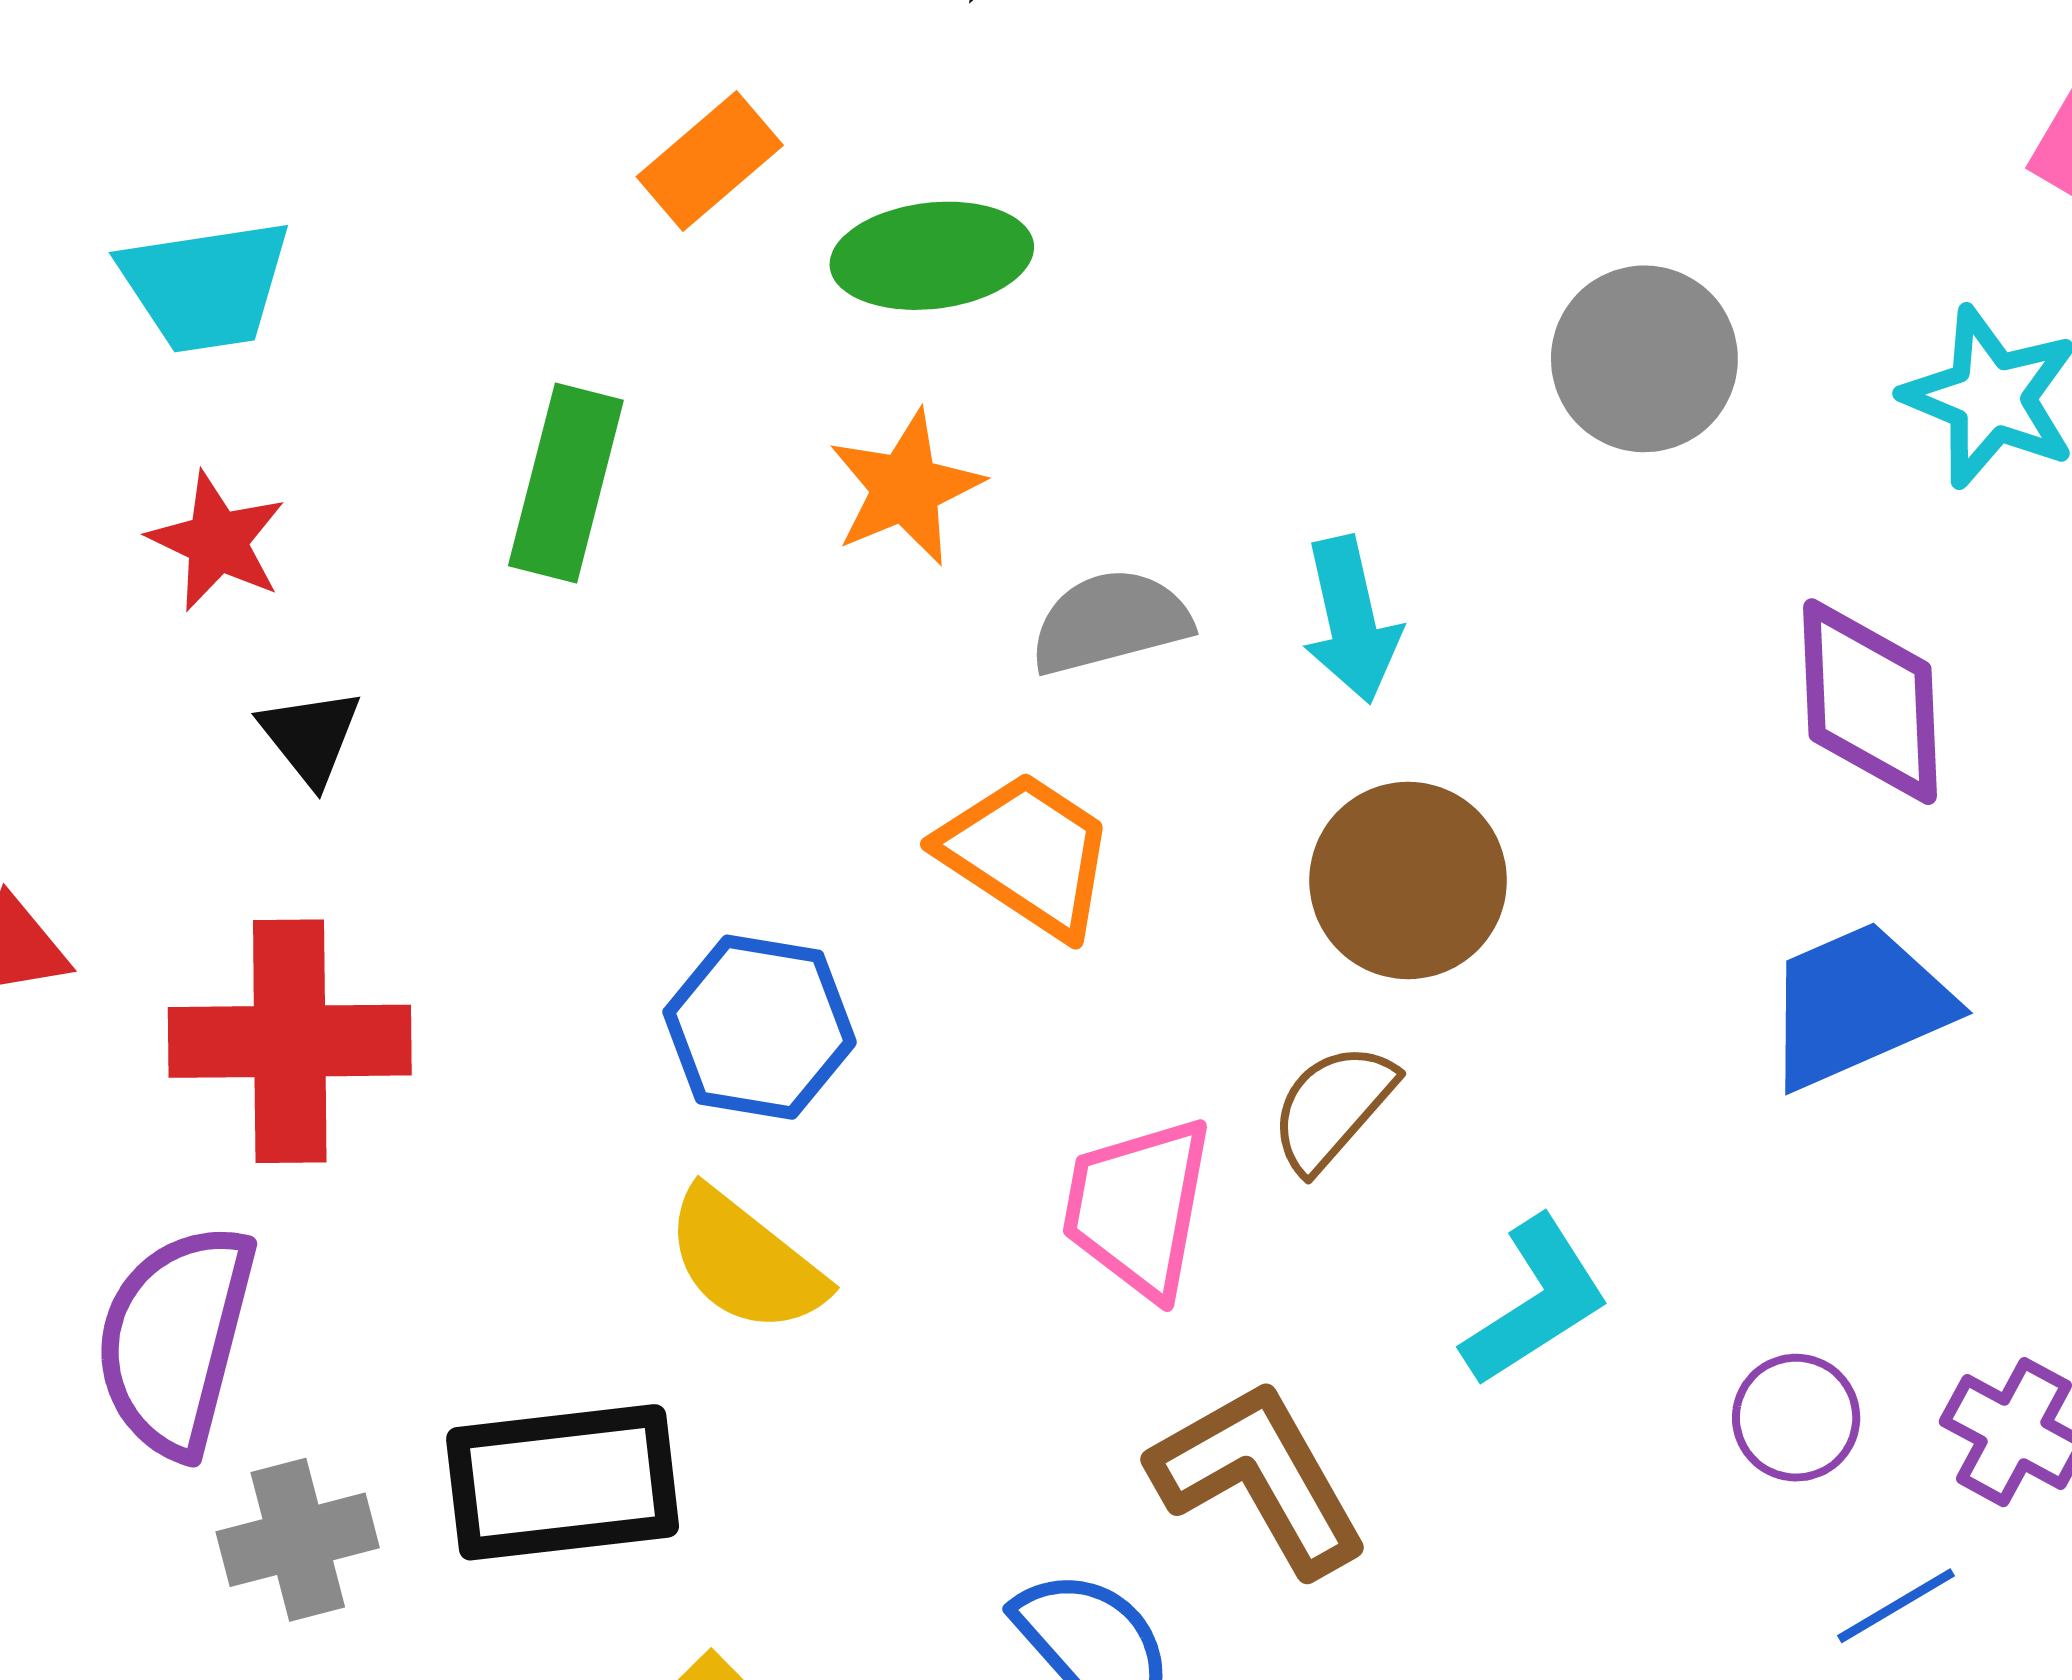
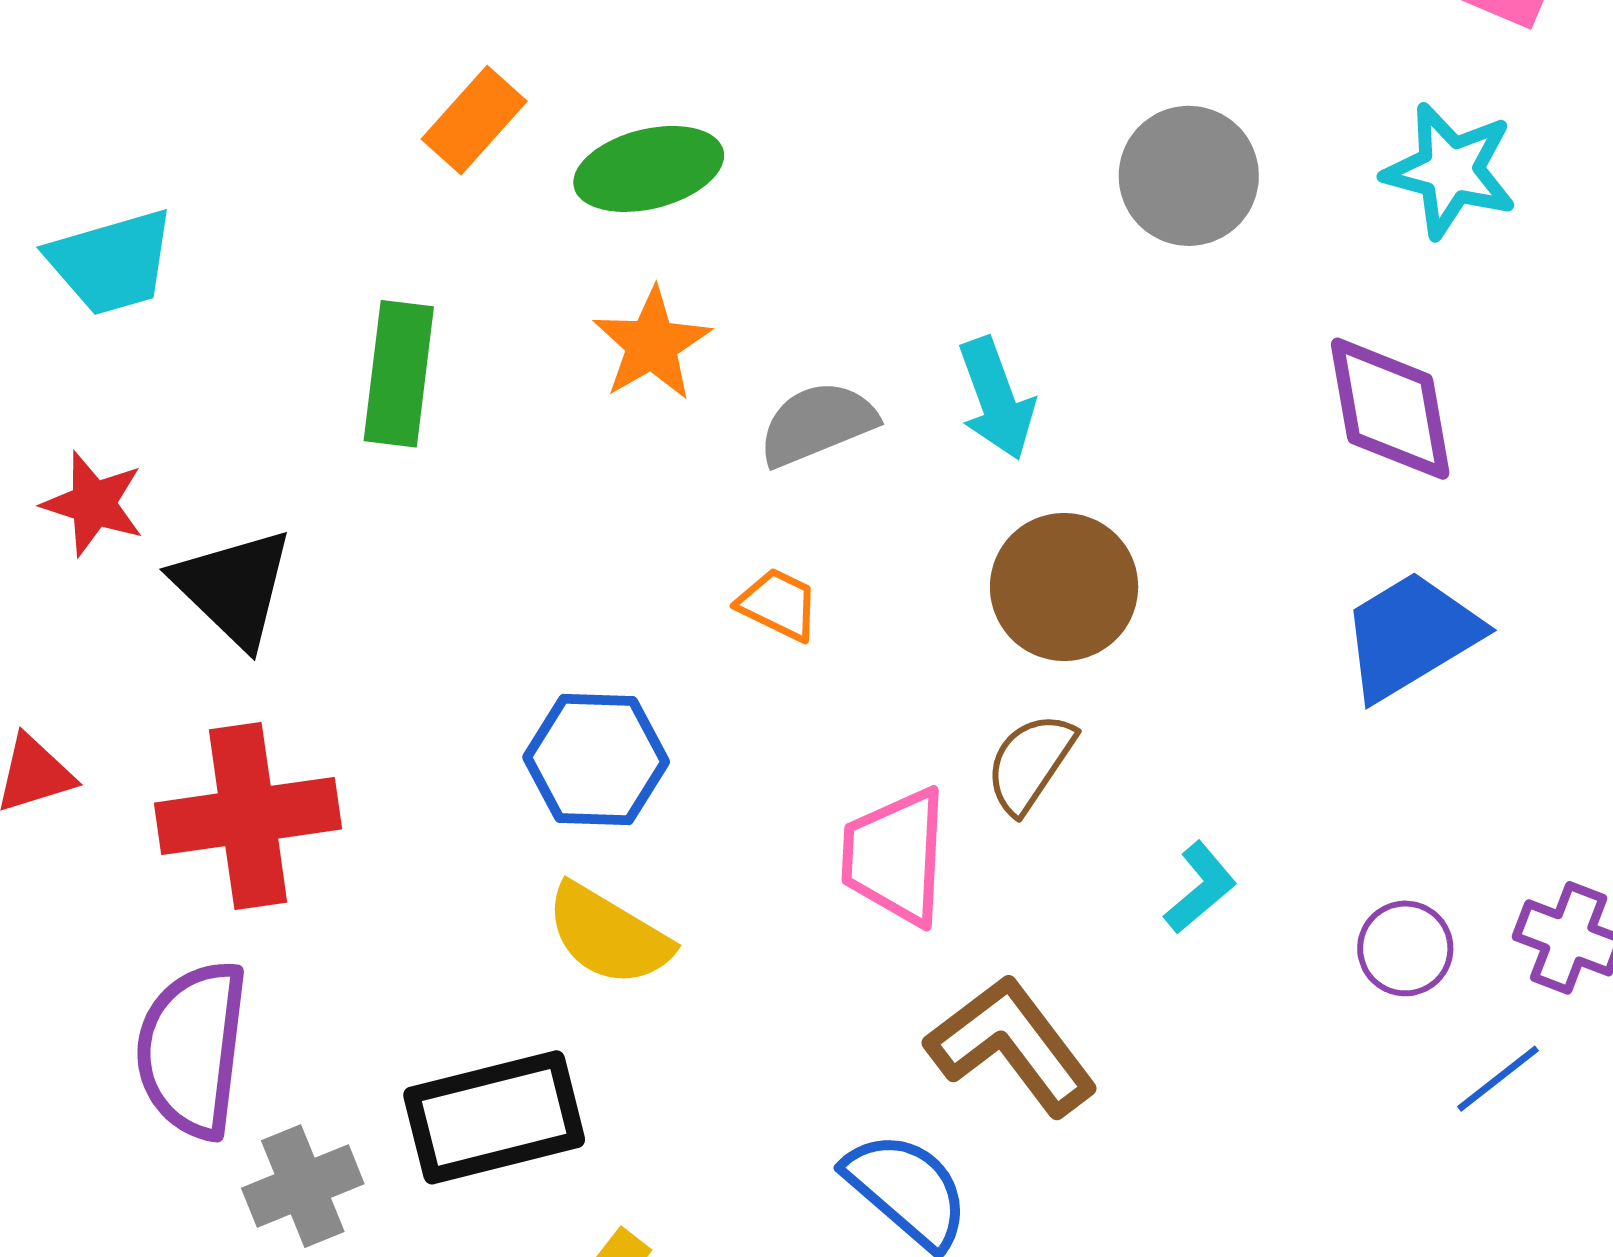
red star: (217, 541) -> (93, 504), moved
black triangle: (310, 737) -> (234, 587), size x1.6
orange trapezoid: (1027, 854) -> (778, 604), size x0.6
cyan L-shape: (1536, 1302) -> (1200, 888), size x0.7

